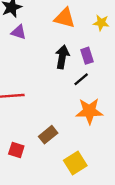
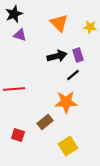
orange triangle: (65, 18) -> (59, 23), turned 30
black arrow: (62, 57) -> (57, 56), turned 66
orange star: (89, 111) -> (66, 102), moved

